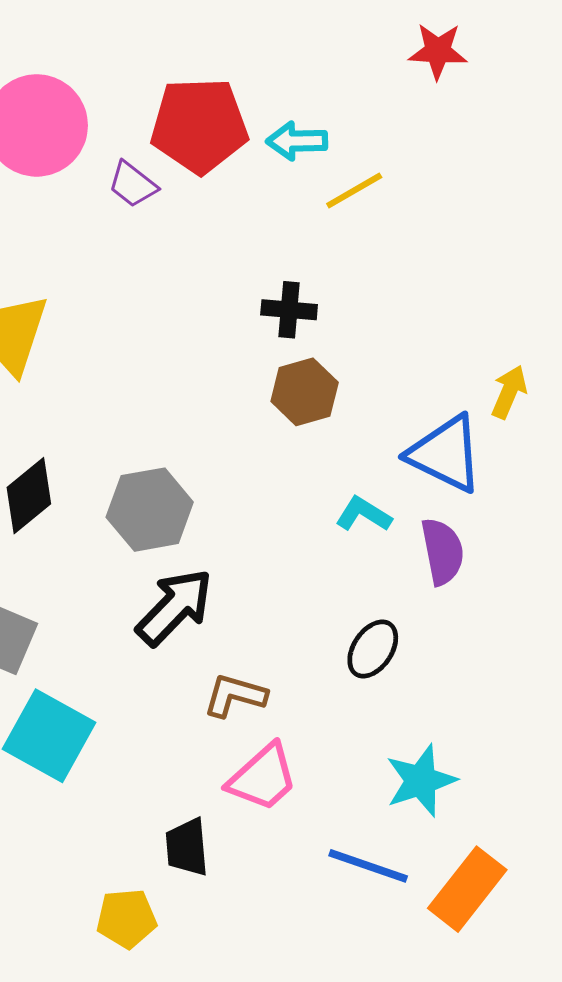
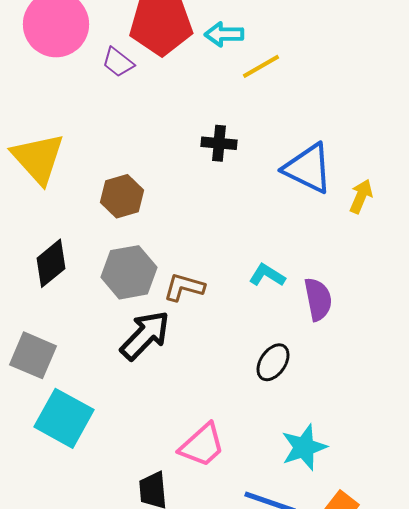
brown hexagon: (305, 392) -> (122, 196), moved
blue triangle: (446, 454) -> (308, 168), moved
brown L-shape: (235, 695) -> (184, 287), moved

